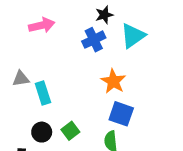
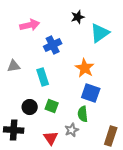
blue cross: (94, 40) -> (53, 45), moved
cyan rectangle: (43, 93) -> (43, 77), moved
green square: (70, 131) -> (52, 106), turned -32

